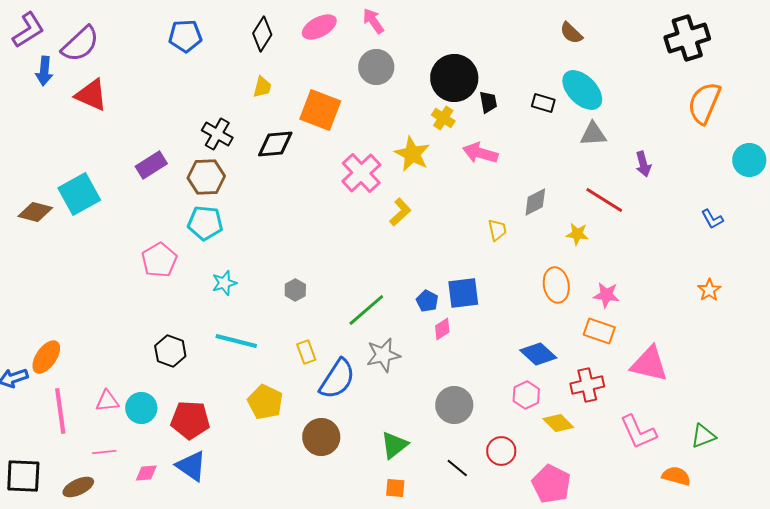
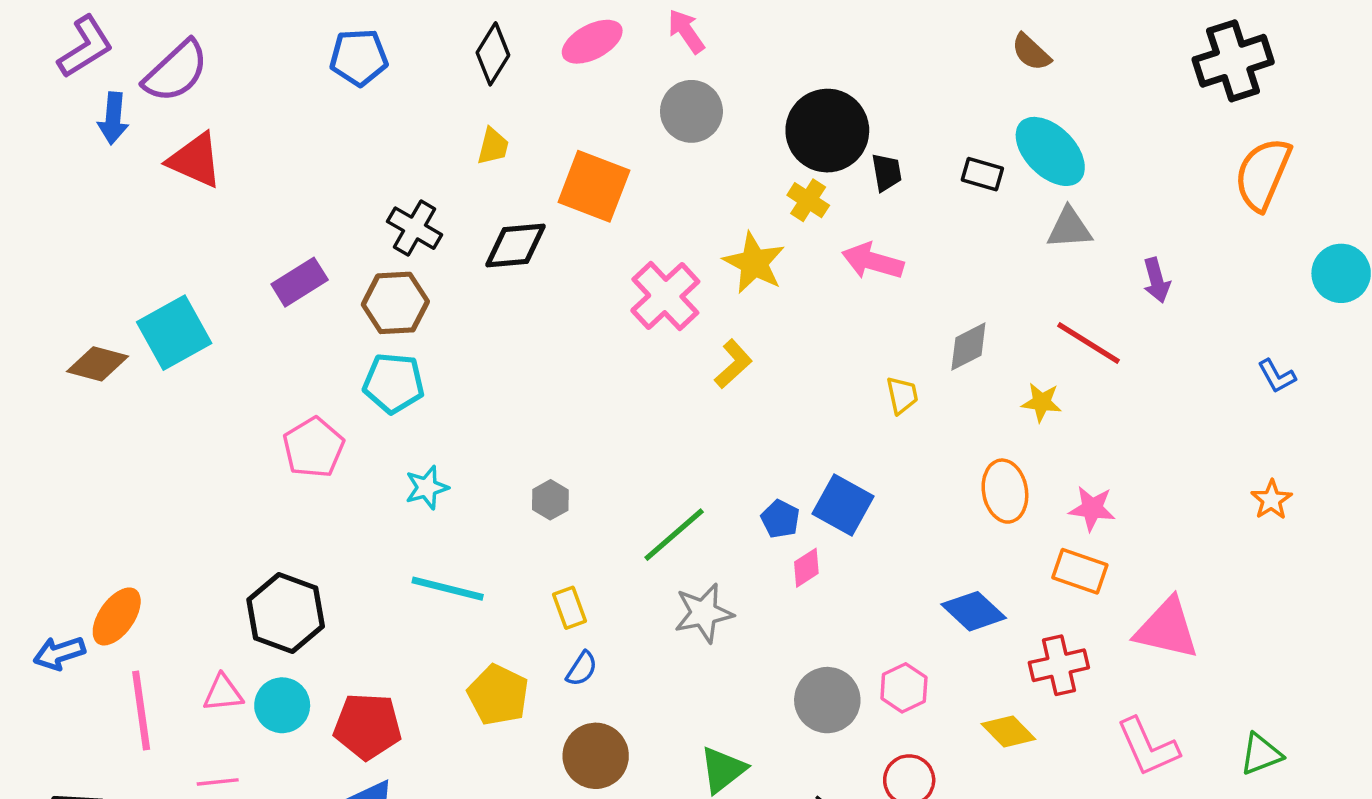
blue square: (463, 293) -> (843, 505), turned 36
black hexagon: (170, 351) -> (286, 613), moved, size x1.4
blue semicircle: (337, 379) -> (582, 669), moved, size x0.5
pink hexagon: (526, 395) -> (904, 688), moved

